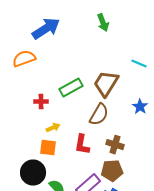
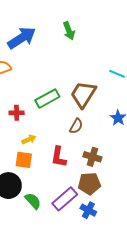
green arrow: (103, 23) -> (69, 31), moved
brown semicircle: (99, 115) -> (76, 126), size x0.7

